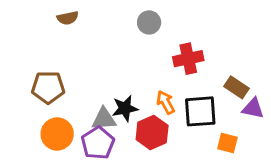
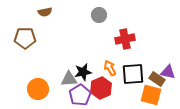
brown pentagon: (48, 87) -> (25, 38), moved
brown rectangle: (236, 87) -> (157, 79), moved
purple pentagon: (98, 143) -> (80, 95), moved
orange square: (227, 143) -> (151, 95), size x1.5

